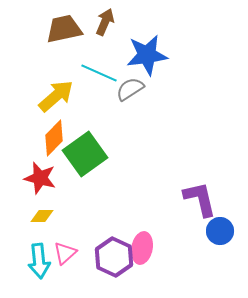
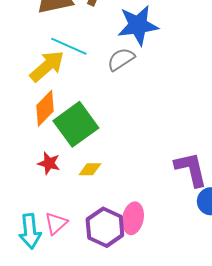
cyan line: (99, 73) -> (69, 46), moved
red star: (40, 178) -> (49, 163), moved, size x0.7
yellow diamond: (42, 216) -> (90, 169), moved

